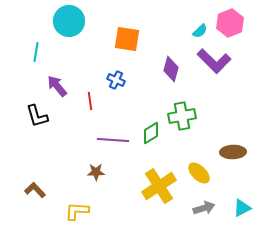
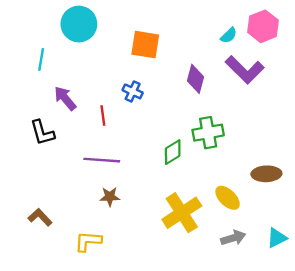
purple line: (113, 140) -> (102, 160), moved

